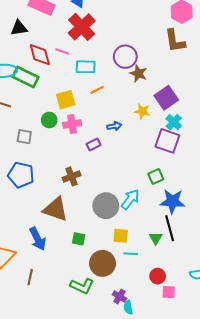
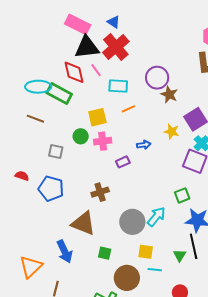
black triangle: (19, 28) -> (87, 47), moved, size x1.5
pink line: (62, 52) -> (96, 70), turned 32

